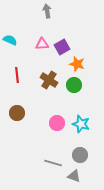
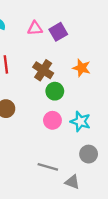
orange star: (77, 64) -> (82, 68), moved
green circle: (74, 85) -> (55, 91), moved
gray circle: (80, 155) -> (89, 154), moved

